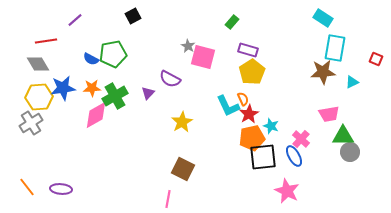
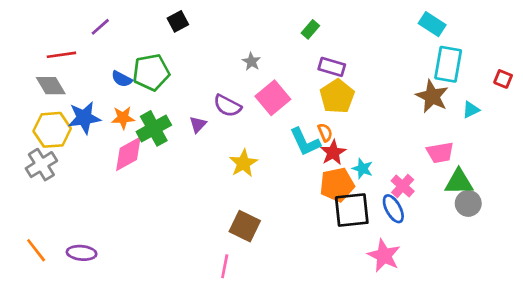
pink square: (203, 57) -> (273, 98), moved, turned 35
brown star: (323, 72) -> (432, 96), turned 30

